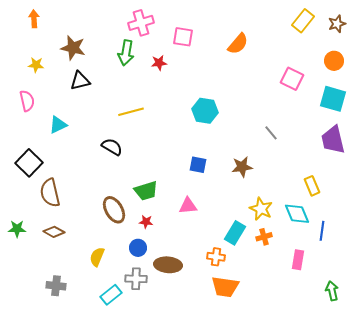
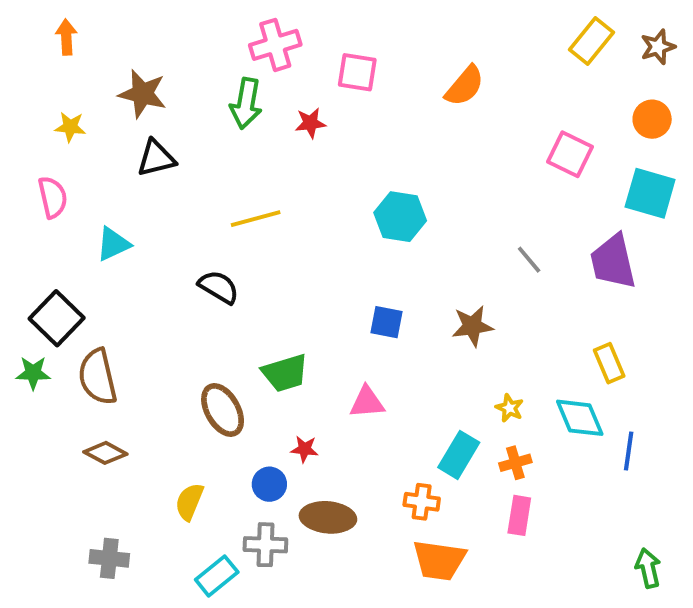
purple trapezoid: (333, 140) -> (613, 262), moved
yellow star: (261, 209) -> (510, 408), size x0.6
red star: (146, 222) -> (305, 449), moved
green star: (17, 229) -> (33, 373), moved
pink rectangle: (298, 260) -> (519, 515), moved

